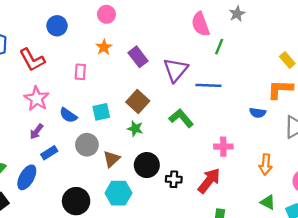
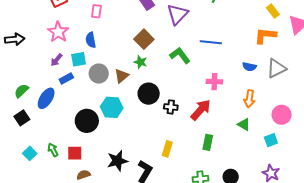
blue line: (208, 85) -> (211, 42), moved
cyan square: (101, 112) -> (79, 59), moved
blue semicircle: (258, 113) -> (249, 67), moved
blue semicircle: (68, 115) -> (91, 40), moved, turned 42
brown triangle: (112, 159) -> (122, 76), moved
cyan hexagon: (118, 193) -> (112, 107), moved
green triangle: (268, 202) -> (244, 124), moved

